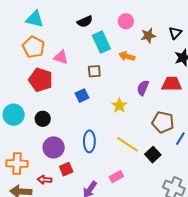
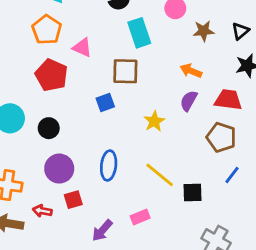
orange arrow: (127, 56) -> (191, 71), moved
brown square: (94, 71) -> (125, 71), size x1.5
brown pentagon: (163, 122) -> (221, 137), moved
black square: (153, 155) -> (192, 192), turned 35

